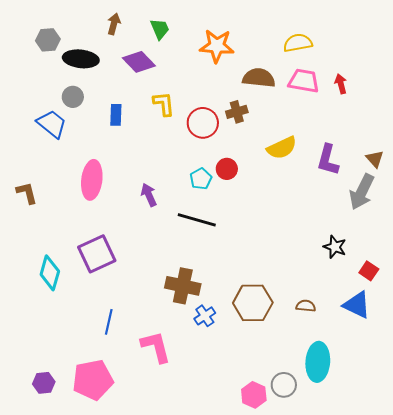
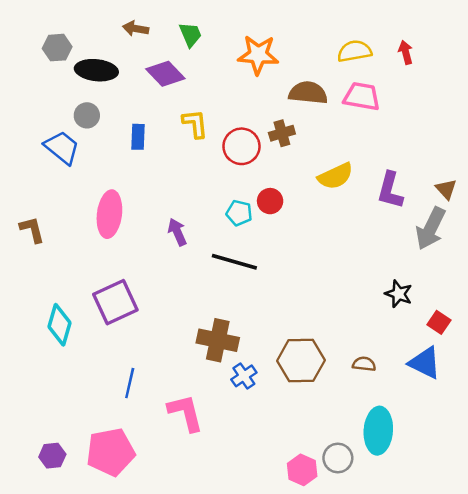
brown arrow: (114, 24) -> (136, 29), turned -95
red arrow: (341, 84) -> (406, 52), moved
cyan pentagon: (201, 179) -> (239, 213), turned -30

